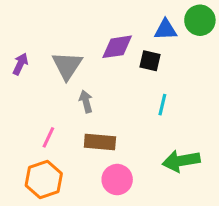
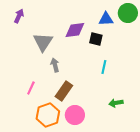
purple arrow: (20, 64) -> (19, 16), moved
brown rectangle: (100, 142) -> (64, 91), turned -60
green arrow: (181, 161) -> (116, 103), size x0.6
orange hexagon: (44, 180) -> (48, 115), moved

